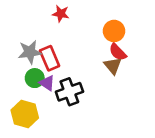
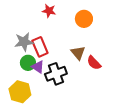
orange circle: (114, 31) -> (84, 19), moved
red semicircle: (118, 52) -> (94, 63), moved
brown triangle: (113, 66) -> (78, 53), moved

